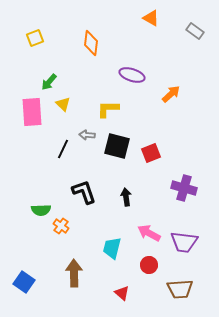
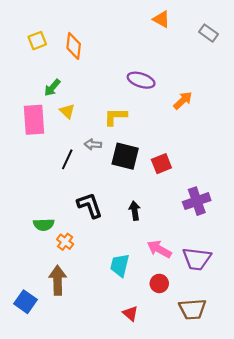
orange diamond: (91, 43) -> (74, 46), moved
purple cross: (184, 188) -> (197, 201), turned -35
brown arrow: (74, 273) -> (58, 280), moved

